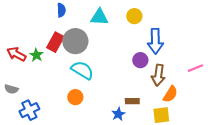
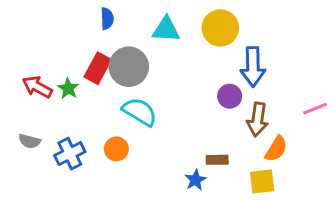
yellow circle: (134, 16) -> (220, 28), size x1.5
orange circle: (75, 97) -> (116, 149), moved
blue cross: (29, 110) -> (70, 154), moved

